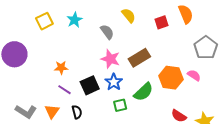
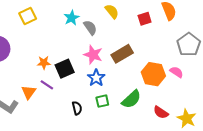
cyan star: (74, 20) -> (72, 18), moved
black square: (90, 85) -> (65, 69), moved
green semicircle: (143, 92) -> (131, 99), moved
orange triangle: (52, 111) -> (29, 92), moved
black semicircle: (77, 112) -> (77, 108), moved

